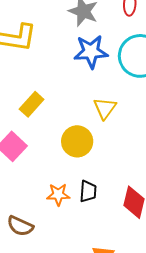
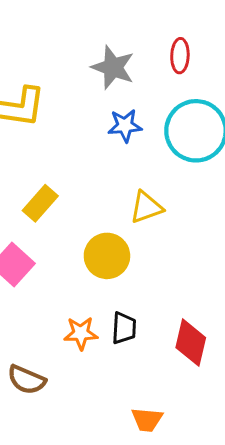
blue star: (91, 52) -> (125, 126), size x0.7
yellow triangle: (105, 108) -> (146, 207), turned 35

